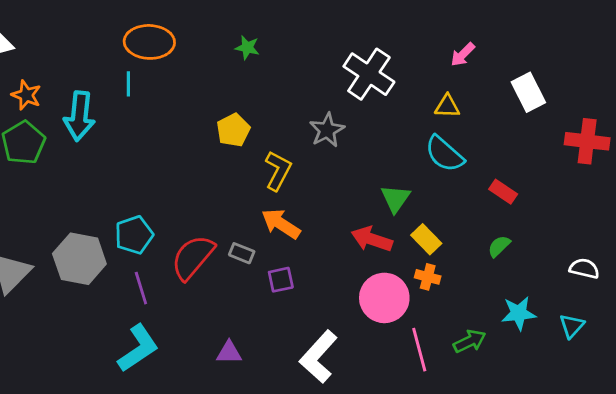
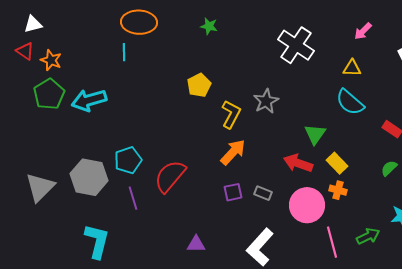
cyan arrow: (79, 116) -> (89, 100), moved, turned 68
gray star: (327, 130) -> (266, 101), moved
orange arrow: (281, 224) -> (233, 152), turned 100
gray rectangle: (242, 253) -> (263, 193), moved
cyan L-shape: (138, 348) -> (97, 241), moved, turned -42

